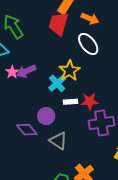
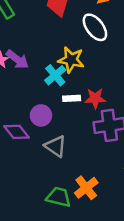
purple arrow: (26, 71) -> (17, 59), turned -120
yellow star: (69, 71) -> (71, 60), turned -30

